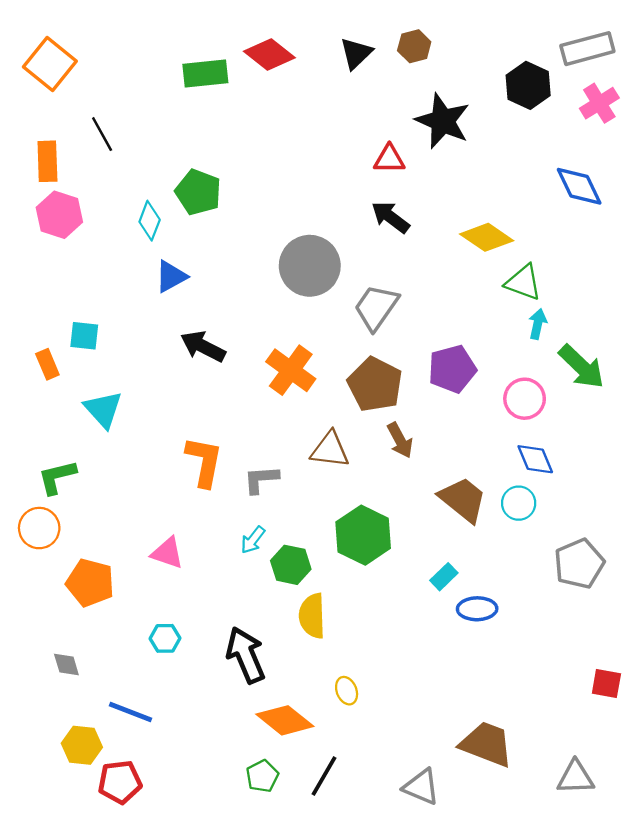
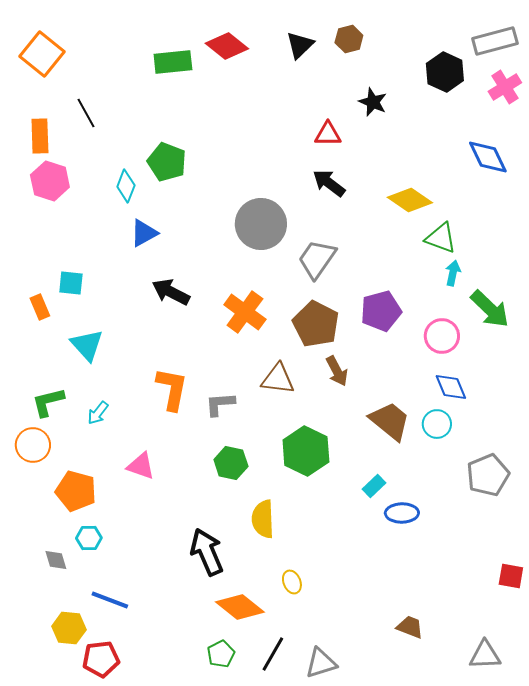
black star: (443, 121) -> (373, 102), size x0.6
cyan arrow: (253, 540) -> (98, 413), moved
green hexagon: (291, 565) -> (231, 463), moved
cyan hexagon: (165, 638) -> (89, 538), moved
brown trapezoid: (487, 744) -> (410, 627), size x0.6
gray triangle: (421, 787) -> (321, 663), moved, turned -40

